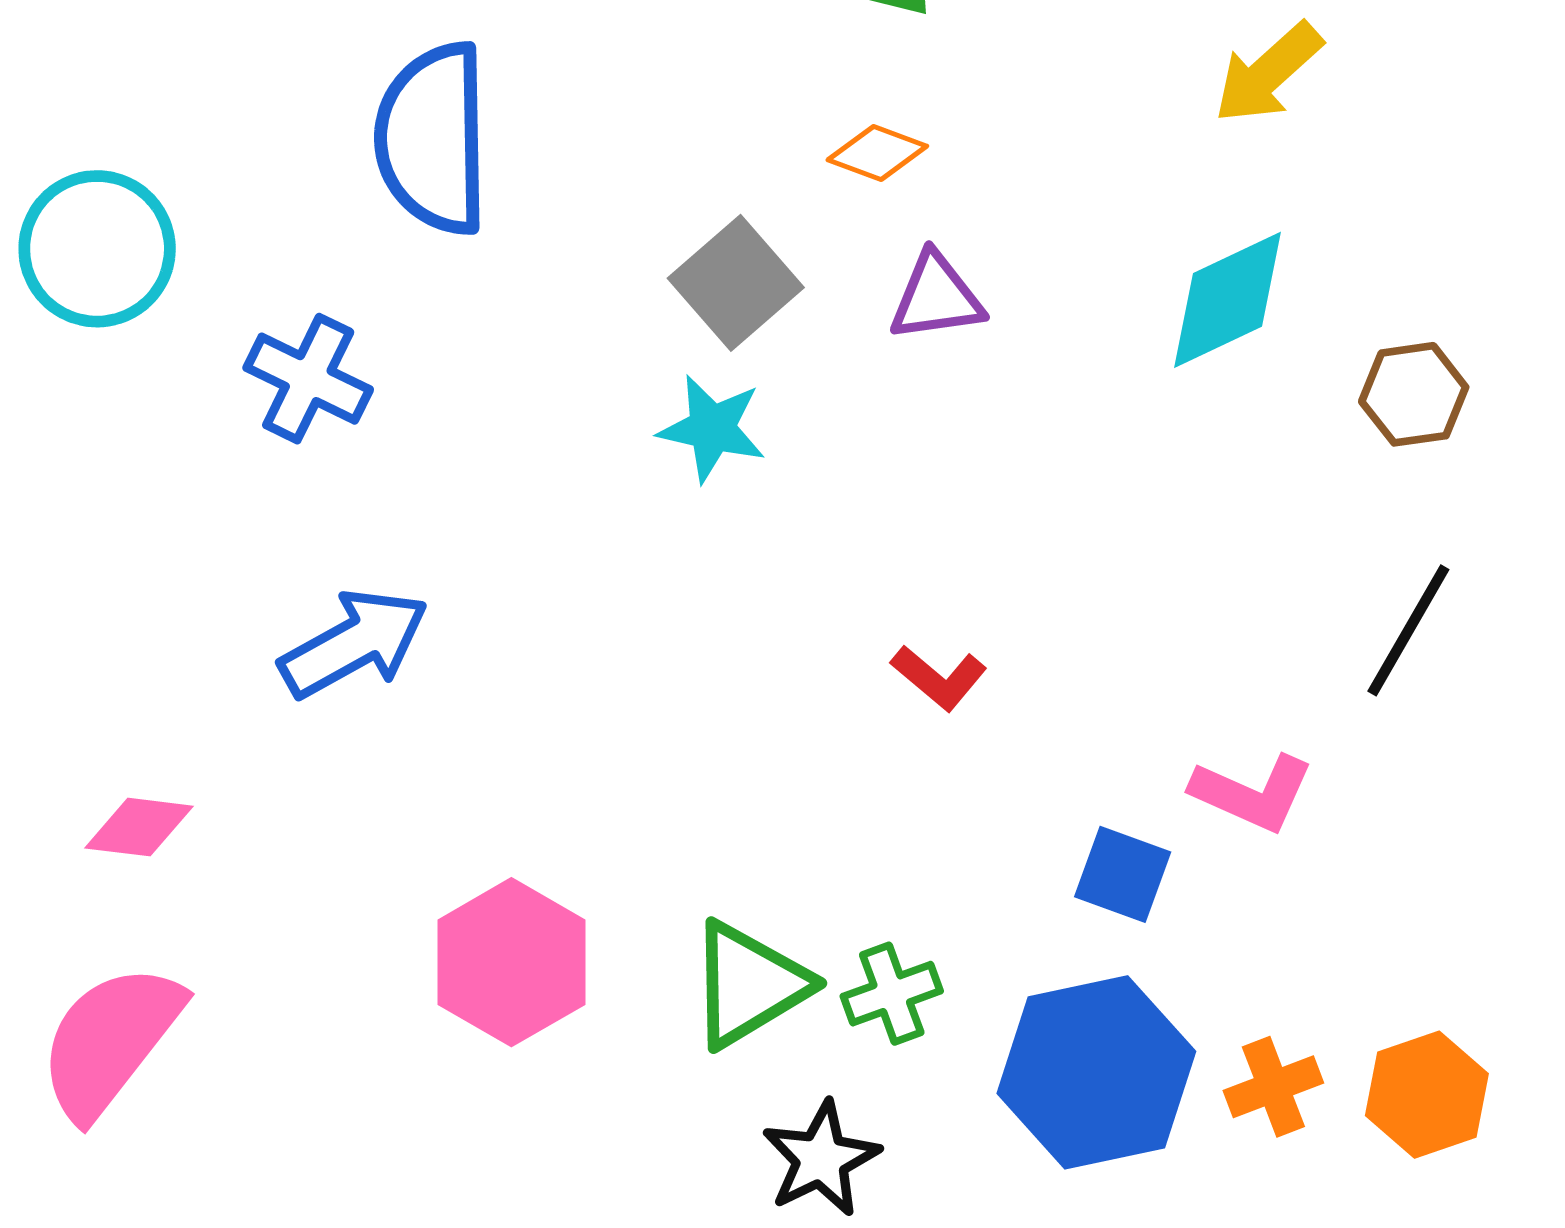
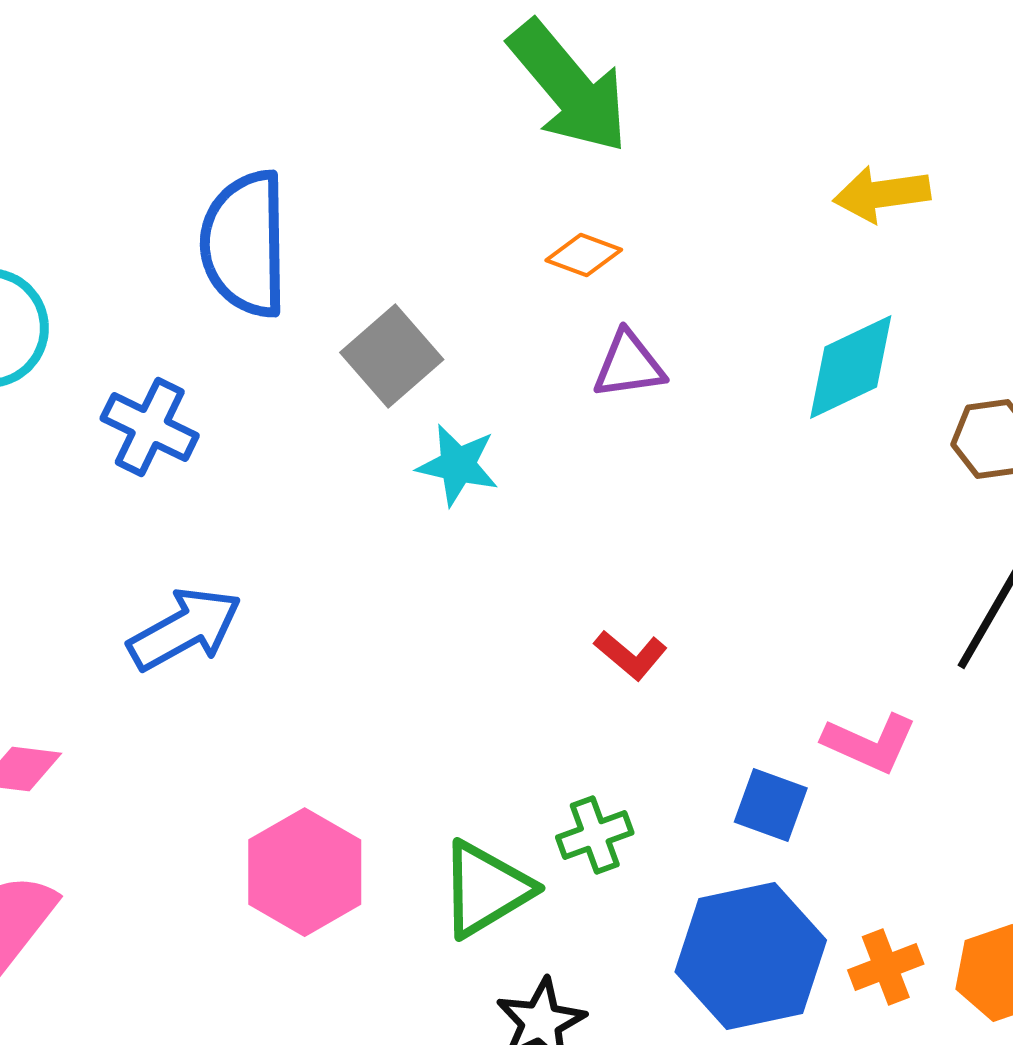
yellow arrow: (1268, 73) -> (882, 194), turned 34
gray square: (736, 283) -> (392, 356), moved
green cross: (892, 994) -> (595, 835), moved

